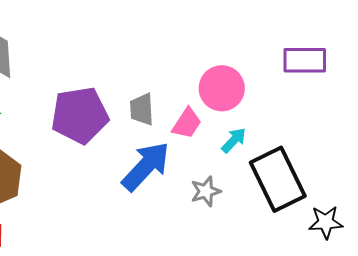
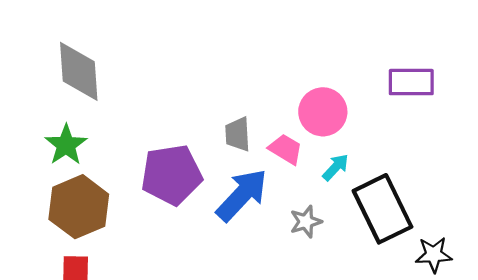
purple pentagon: (80, 115) -> (172, 175), moved
pink trapezoid: (187, 123) -> (286, 149), turned -92

